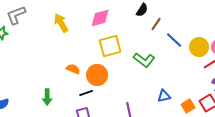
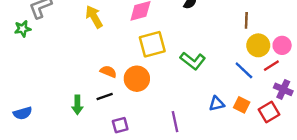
brown line: (156, 24) -> (246, 20), moved, turned -32
blue line: (174, 40) -> (244, 70), moved
black line: (86, 93) -> (105, 97), moved
orange square: (188, 106) -> (242, 105), moved, turned -32

